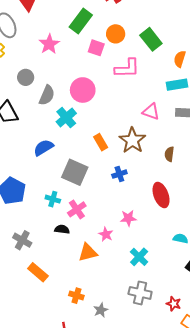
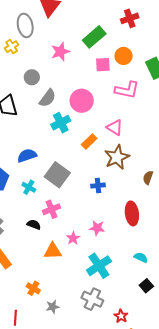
pink square: (96, 48) -> (103, 65), turned -35
pink triangle: (151, 112) -> (115, 127), moved
orange rectangle: (101, 142) -> (89, 141), moved, turned 63
blue semicircle: (43, 148) -> (27, 156), moved
cyan cross: (53, 199) -> (29, 187), moved
cyan cross: (139, 257) -> (99, 266), size x1.4

